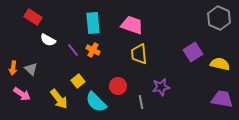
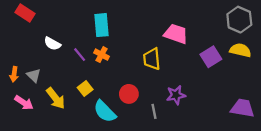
red rectangle: (33, 17) -> (25, 13), moved
pink trapezoid: (132, 25) -> (176, 34), moved
yellow semicircle: (220, 64) -> (240, 50), moved
yellow arrow: (59, 99) -> (56, 98), moved

